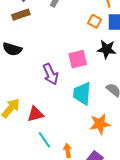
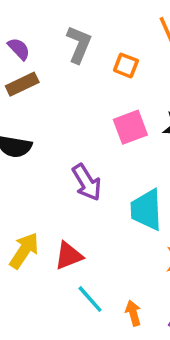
orange square: (95, 21) -> (126, 65), moved
pink square: (78, 59) -> (130, 127), moved

